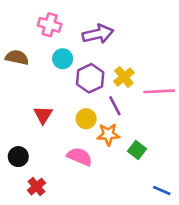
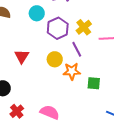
green square: (137, 150) -> (94, 83), turned -32
pink semicircle: (80, 157) -> (50, 112), moved

